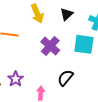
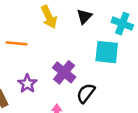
purple cross: (50, 46) -> (64, 72), moved
purple star: (16, 79) -> (27, 84), moved

